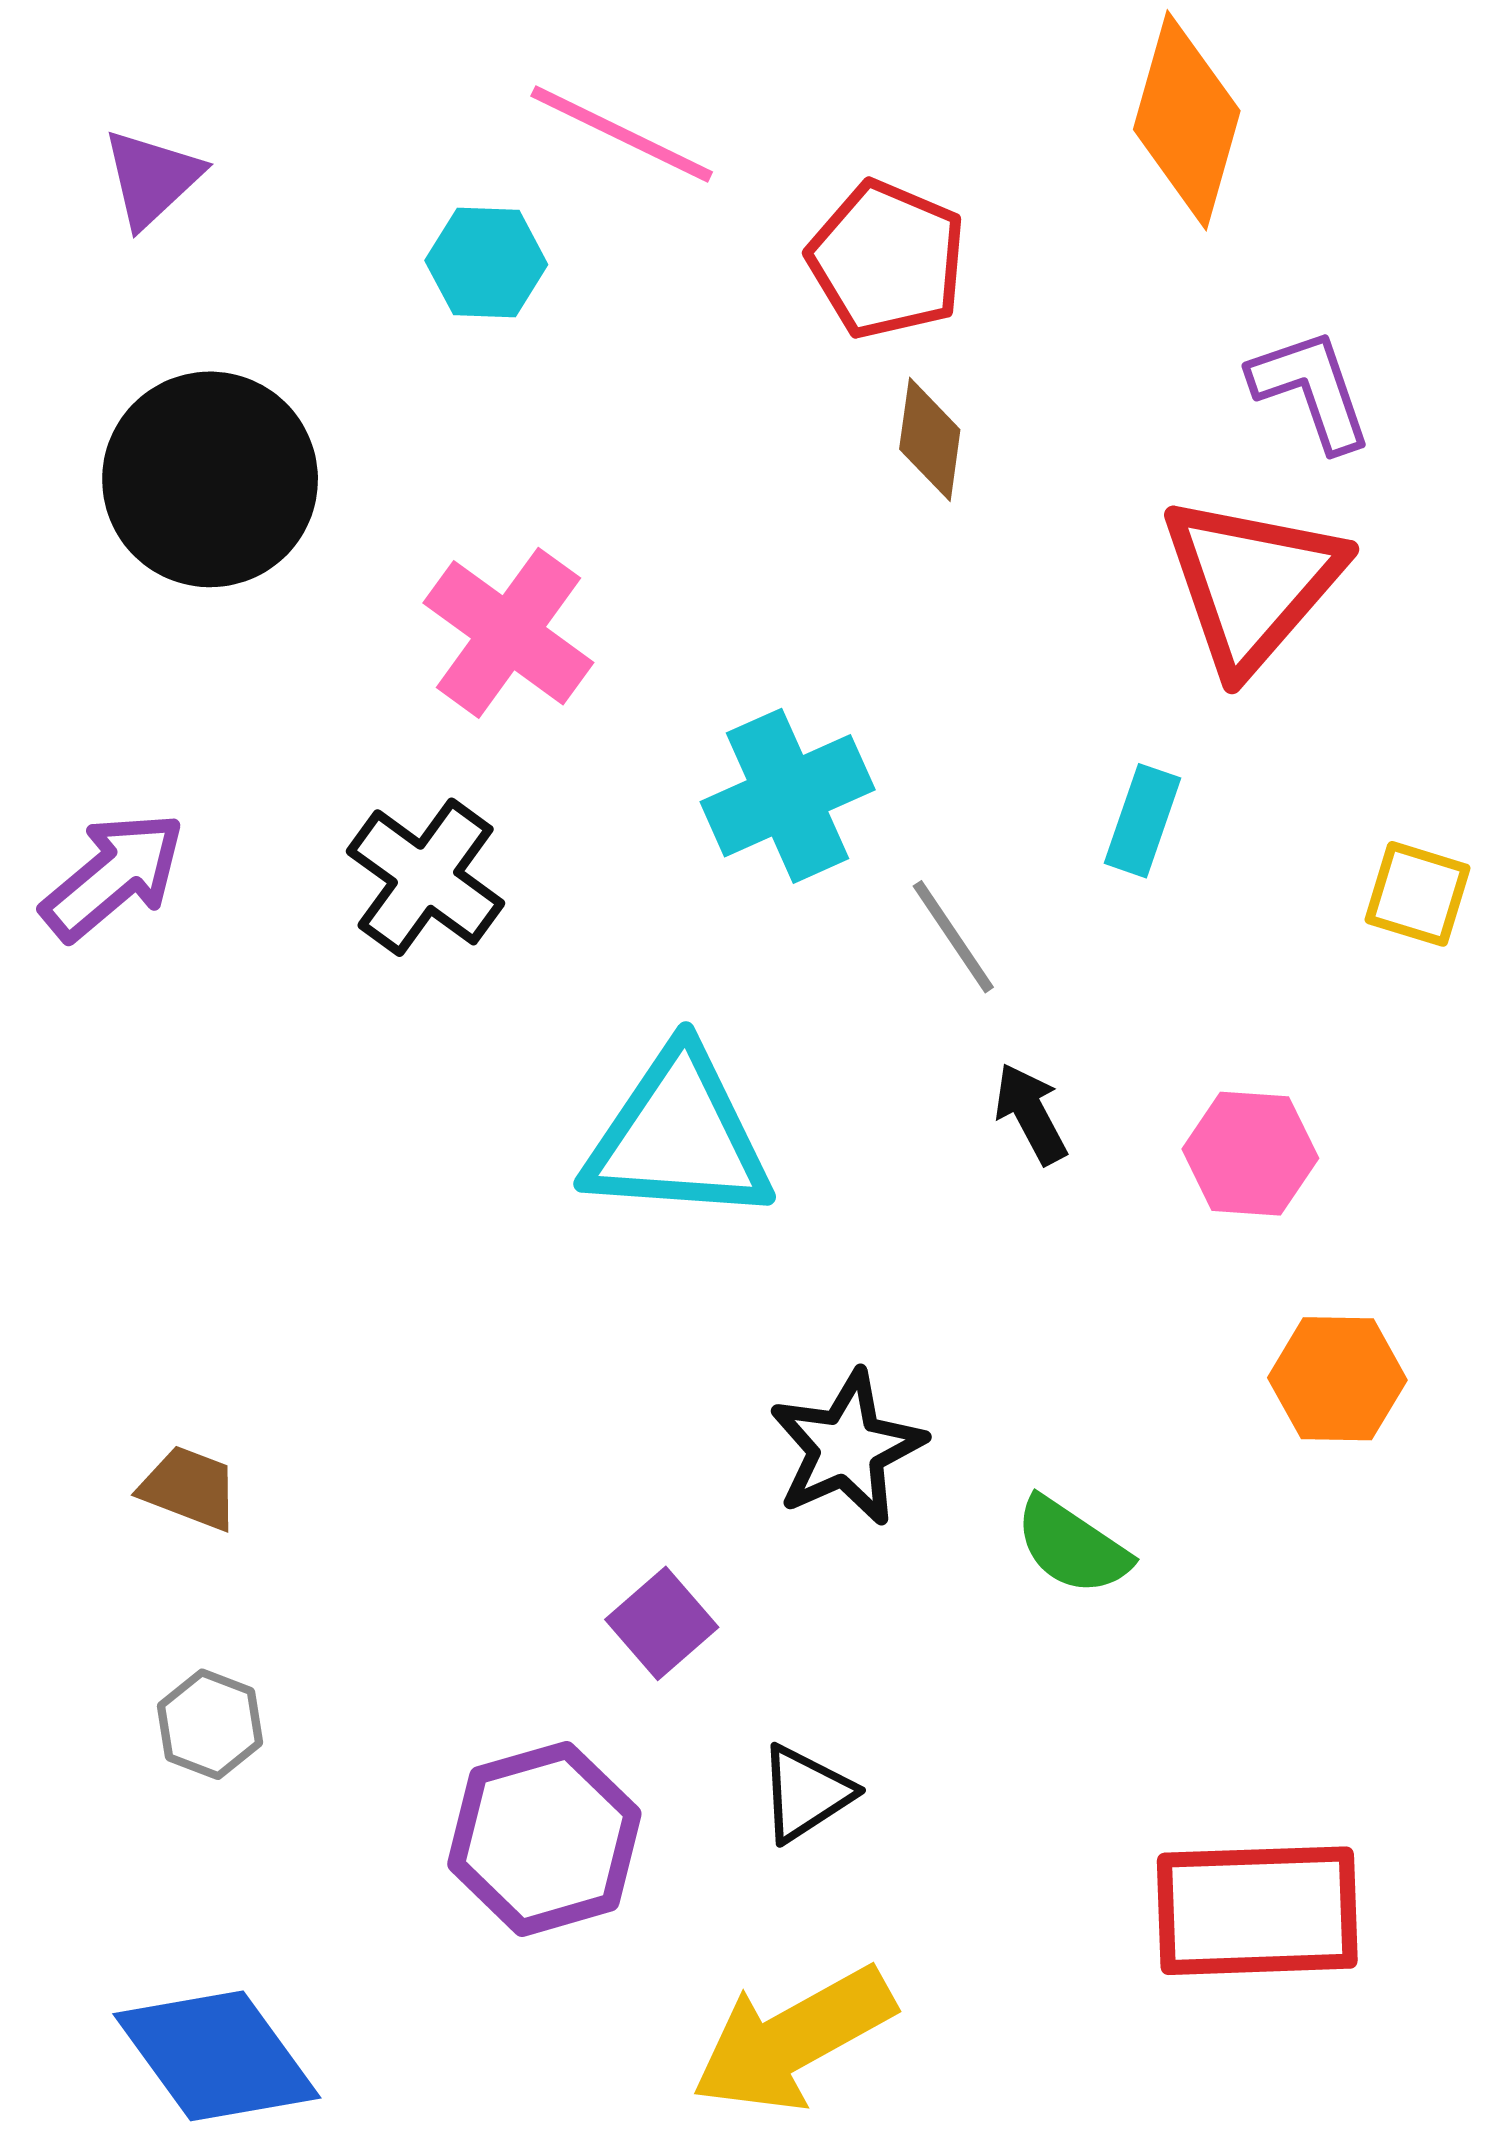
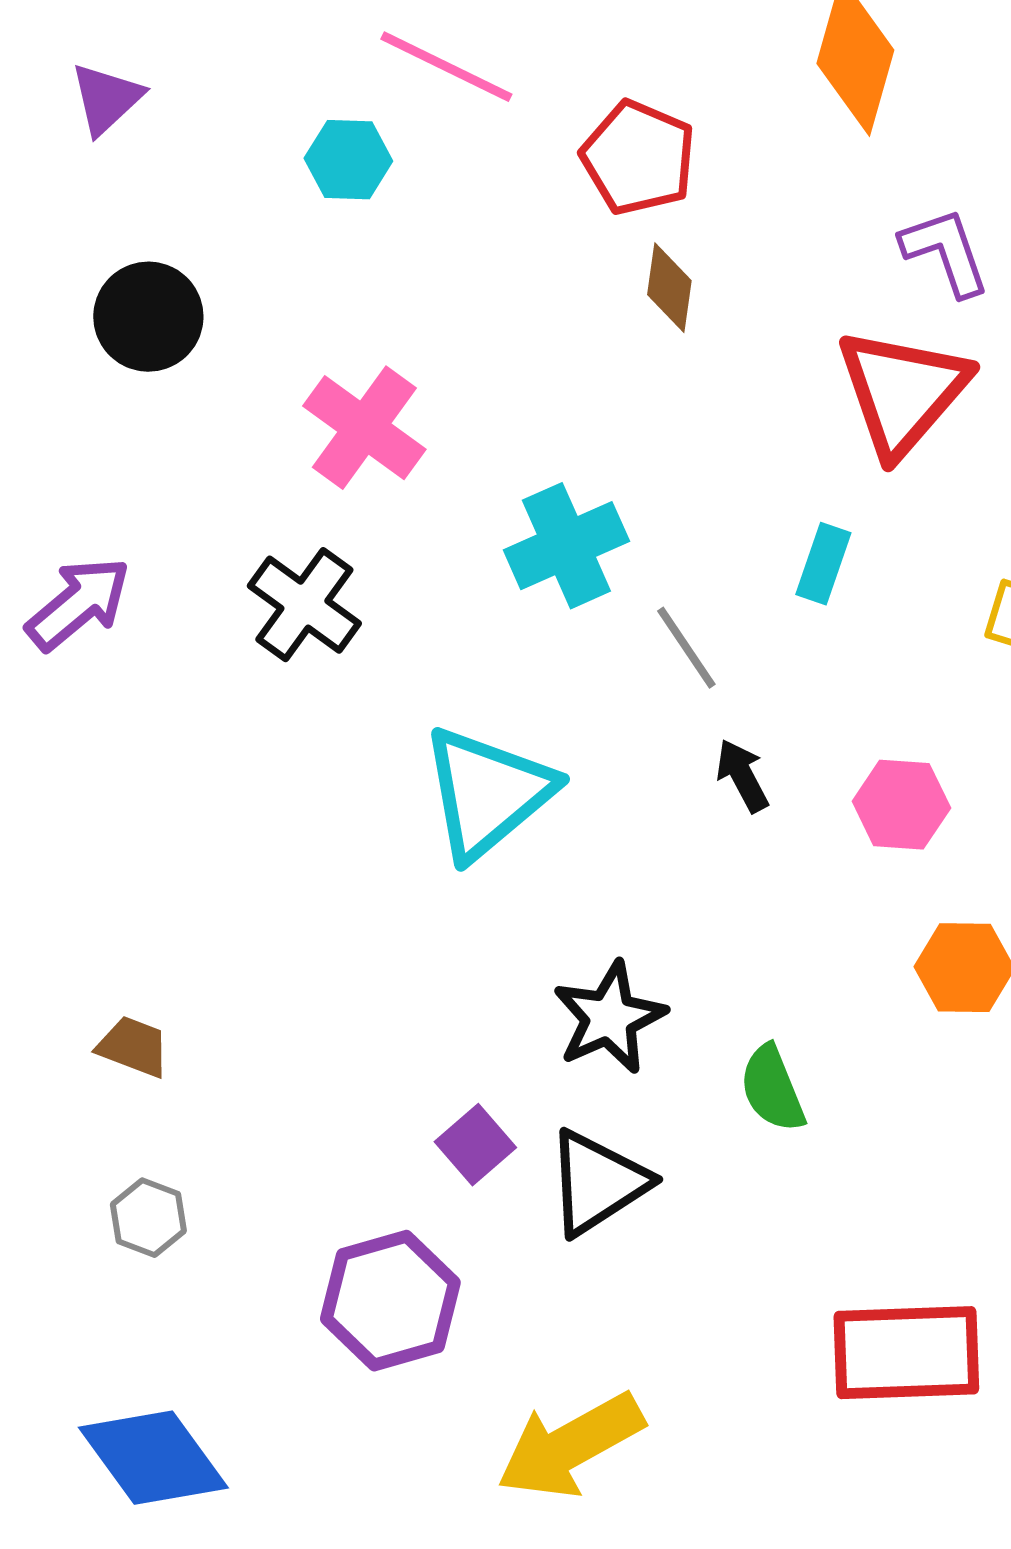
black circle: (210, 479) -> (148, 317), size x0.7
cyan triangle: (678, 1137) -> (487, 793), turned -44
green semicircle: (1072, 1546) -> (772, 1089), turned 34
black triangle: (805, 1793) -> (597, 1183), moved, size x1.5

